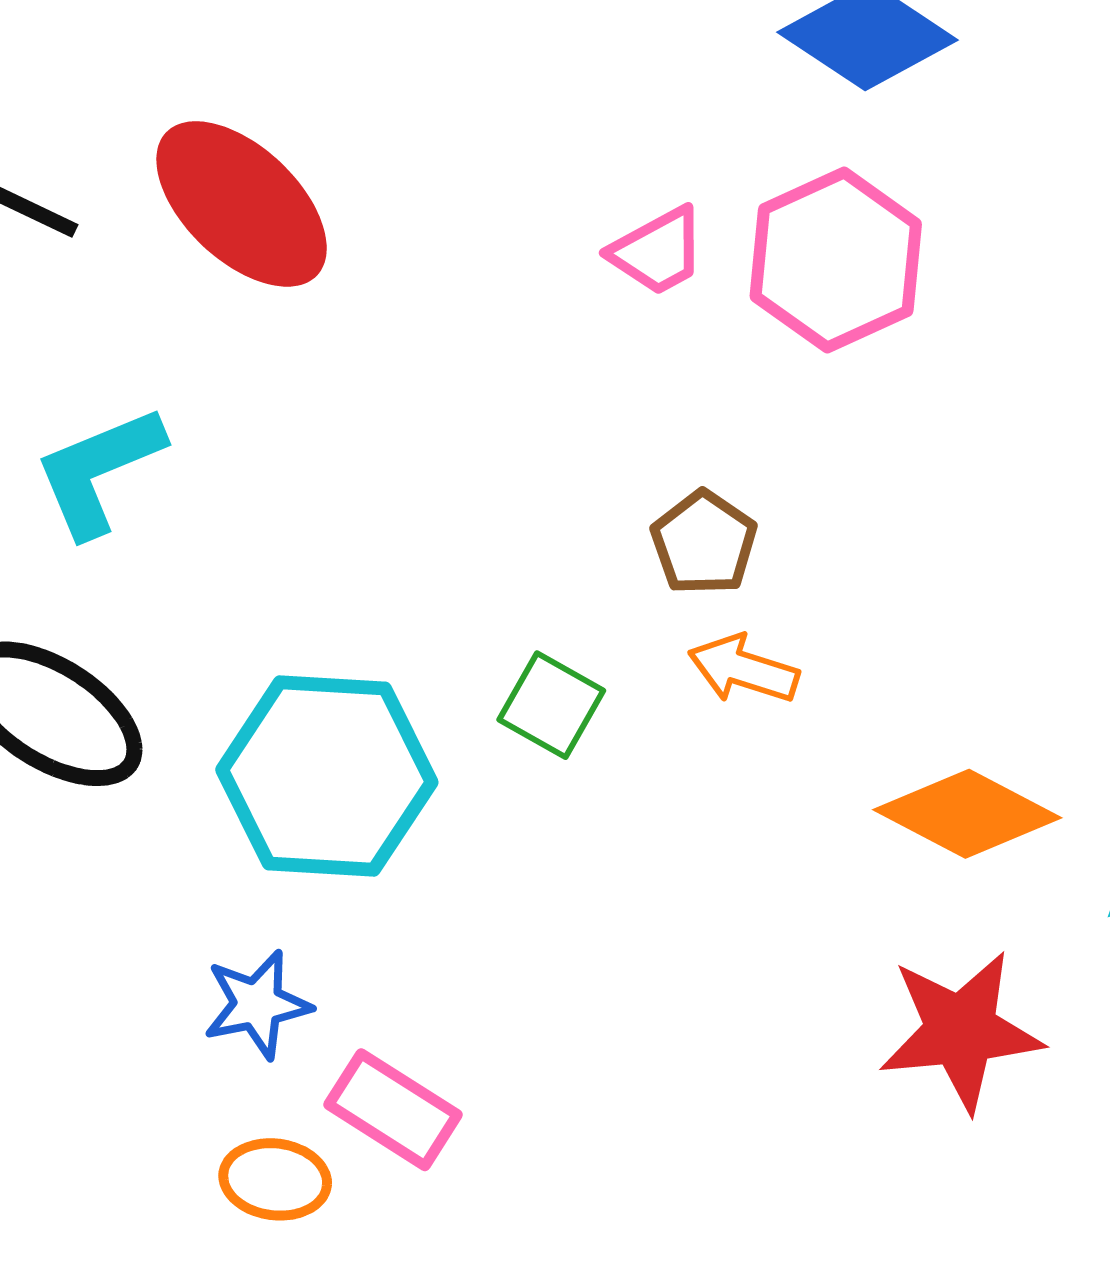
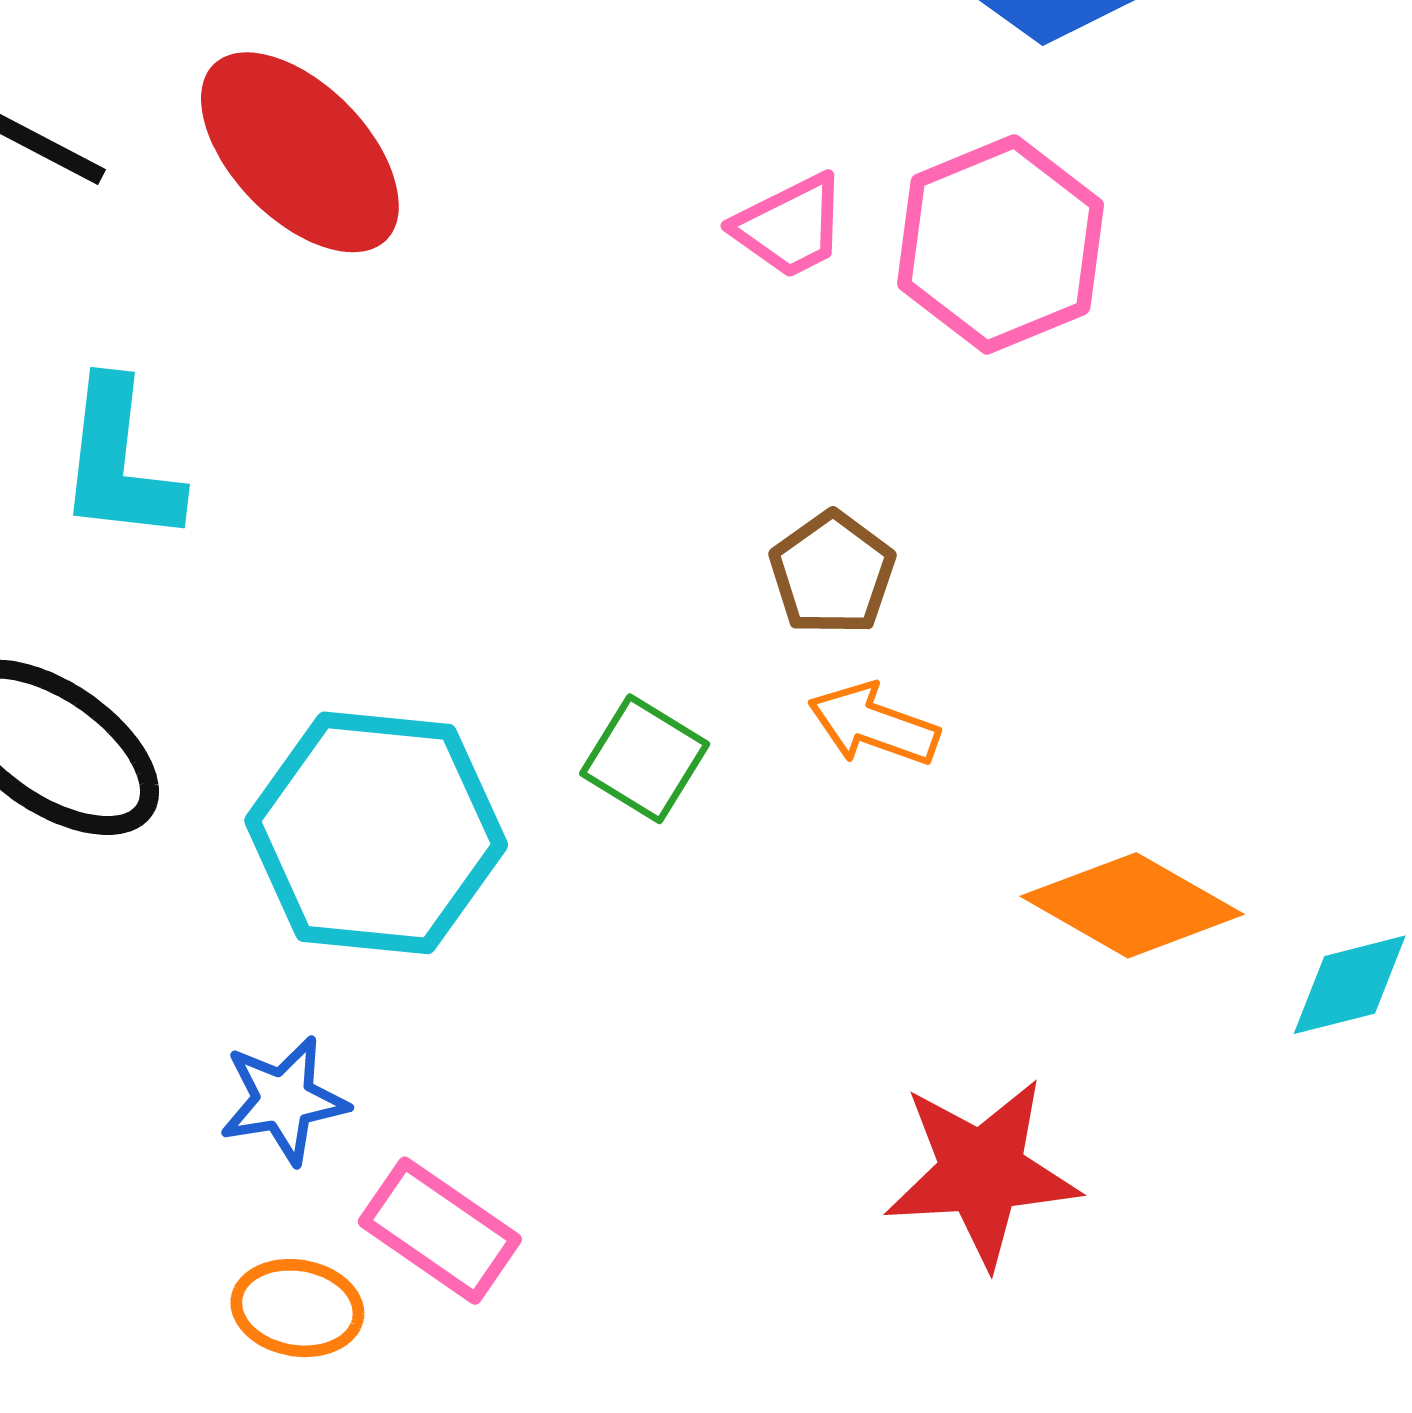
cyan L-shape: (99, 471) -> (119, 462), turned -63
red star: (961, 1031) -> (982, 1172), moved

